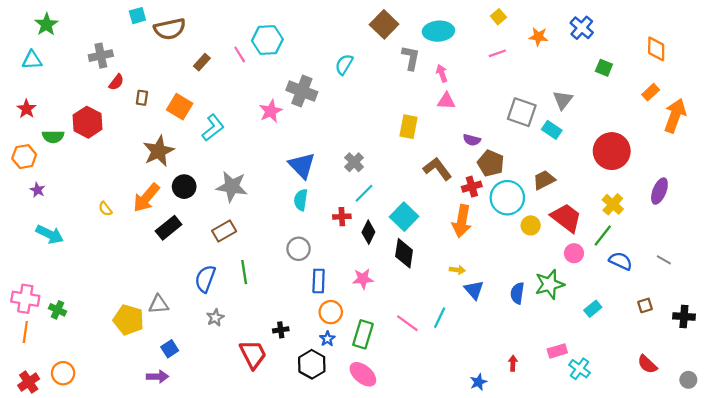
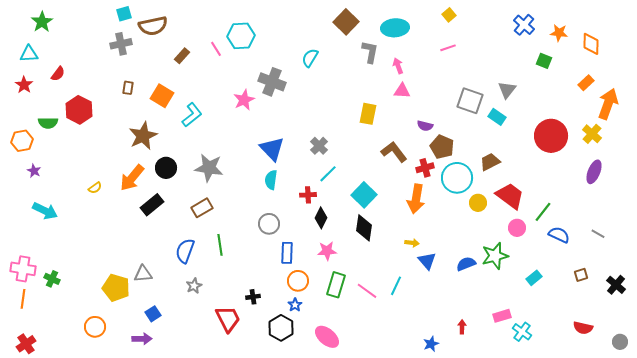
orange star: (538, 37) -> (559, 33), moved
gray cross: (101, 56) -> (121, 44), moved
red semicircle: (116, 82) -> (58, 74), moved
red star: (26, 109) -> (24, 85), moved
yellow cross: (613, 204) -> (592, 134), moved
yellow semicircle: (105, 209) -> (95, 188), turned -88
black diamond: (368, 232) -> (321, 218), moved
blue semicircle: (517, 293) -> (466, 264), turned 60
black cross: (684, 317) -> (616, 285), turned 36
green rectangle: (363, 334) -> (336, 285), moved
red semicircle: (647, 364) -> (583, 328), turned -30
orange circle: (63, 373) -> (95, 327), moved

